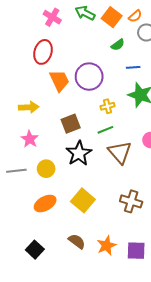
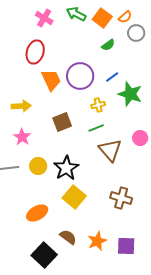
blue line: (133, 67) -> (112, 77), moved, turned -32
black star: (79, 153) -> (66, 168), moved
orange ellipse: (45, 203) -> (37, 213), moved
black square: (35, 250) -> (44, 255), moved, size x1.4

